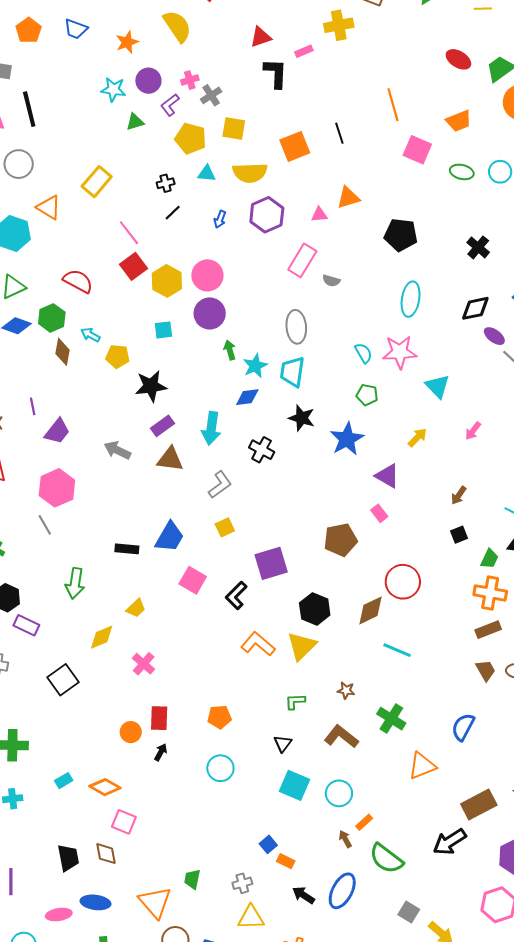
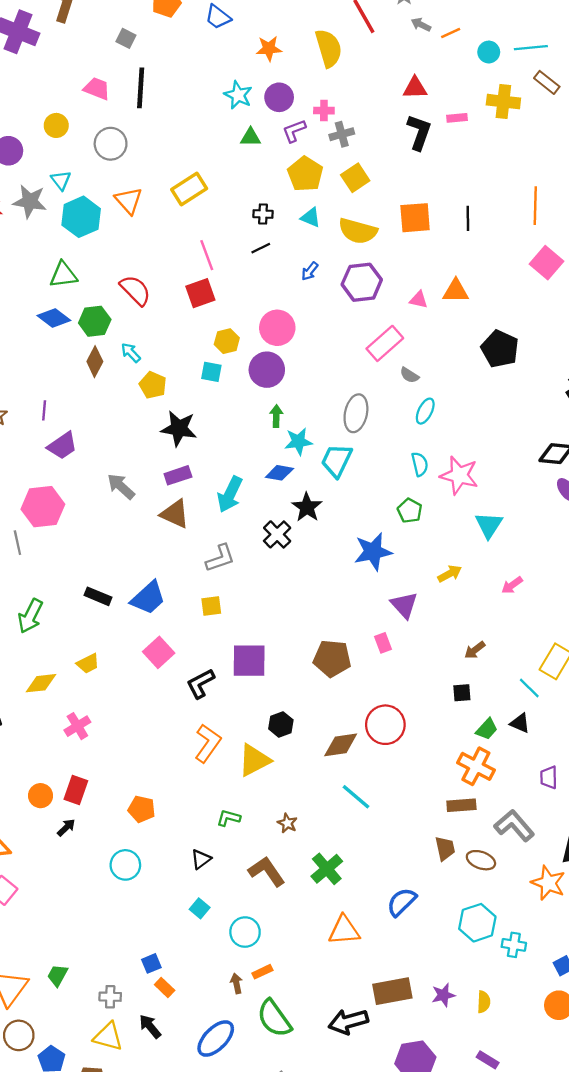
yellow square: (234, 128) -> (355, 178), turned 30
yellow hexagon: (167, 281) -> (227, 341), moved, size x0.7
cyan ellipse: (411, 299) -> (425, 411), moved, size x0.7
black star: (302, 418) -> (307, 507), moved
black hexagon: (315, 609) -> (281, 724), size x0.7
orange L-shape: (258, 644) -> (208, 743), turned 68
cyan square: (294, 785) -> (200, 908), size x0.6
black arrow: (303, 895) -> (150, 1026), moved

